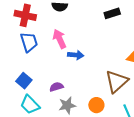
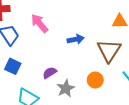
blue arrow: (76, 55) -> (76, 39), moved
blue square: (24, 81) -> (13, 66), moved

